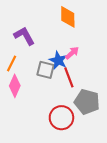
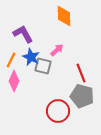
pink arrow: (72, 53) -> (57, 50), moved
blue star: (58, 60) -> (31, 57), moved
red line: (69, 77) -> (81, 73), moved

